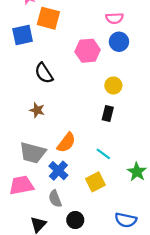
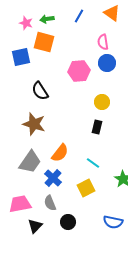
pink semicircle: (114, 18) -> (103, 42), turned 84
brown star: (37, 110) -> (34, 124), size x1.6
gray trapezoid: (33, 153) -> (30, 162), turned -70
pink trapezoid: (21, 185) -> (20, 204), moved

